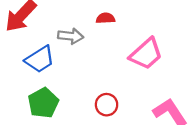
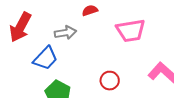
pink trapezoid: (146, 54) -> (131, 31), turned 48

